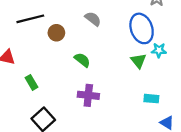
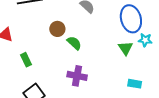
brown circle: (56, 33) -> (57, 29), moved

